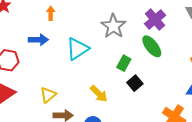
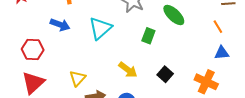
blue arrow: (38, 40) -> (60, 25), turned 30
black square: (135, 83) -> (165, 74), moved

